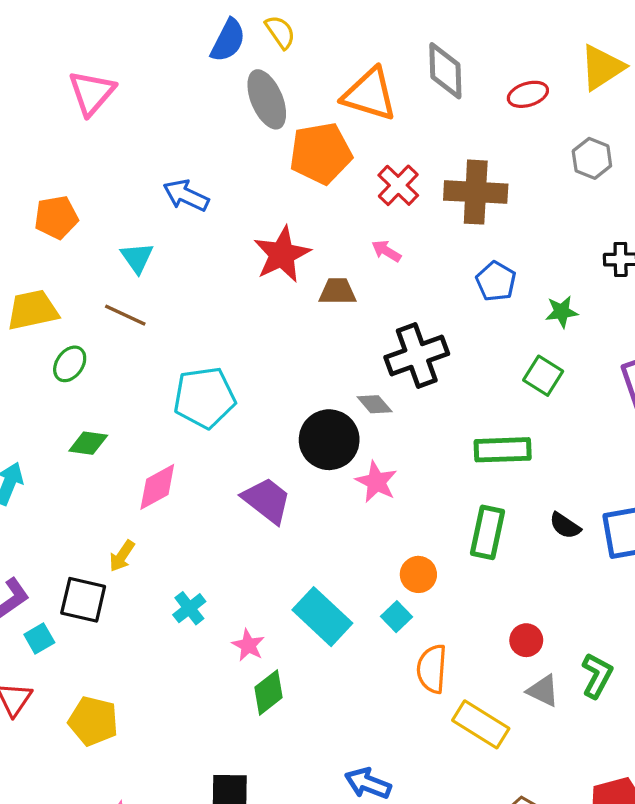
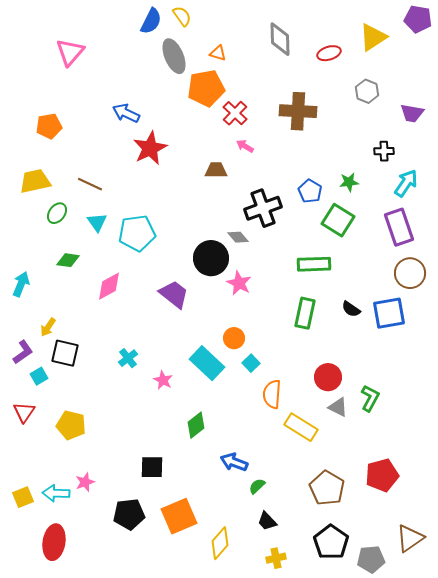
orange triangle: (370, 94) -> (218, 53), moved, size x0.5
red cross: (398, 185) -> (235, 113), moved
red star: (282, 254) -> (150, 148), moved
cyan triangle: (137, 258) -> (97, 222), moved
blue pentagon: (496, 281) -> (310, 191), moved
green square: (543, 376) -> (338, 220), size x1.4
yellow arrow: (122, 556) -> (48, 327), moved
orange circle: (418, 574) -> (234, 338), moved
red circle: (526, 640) -> (328, 377), size x1.4
green diamond: (268, 692) -> (196, 425), moved

